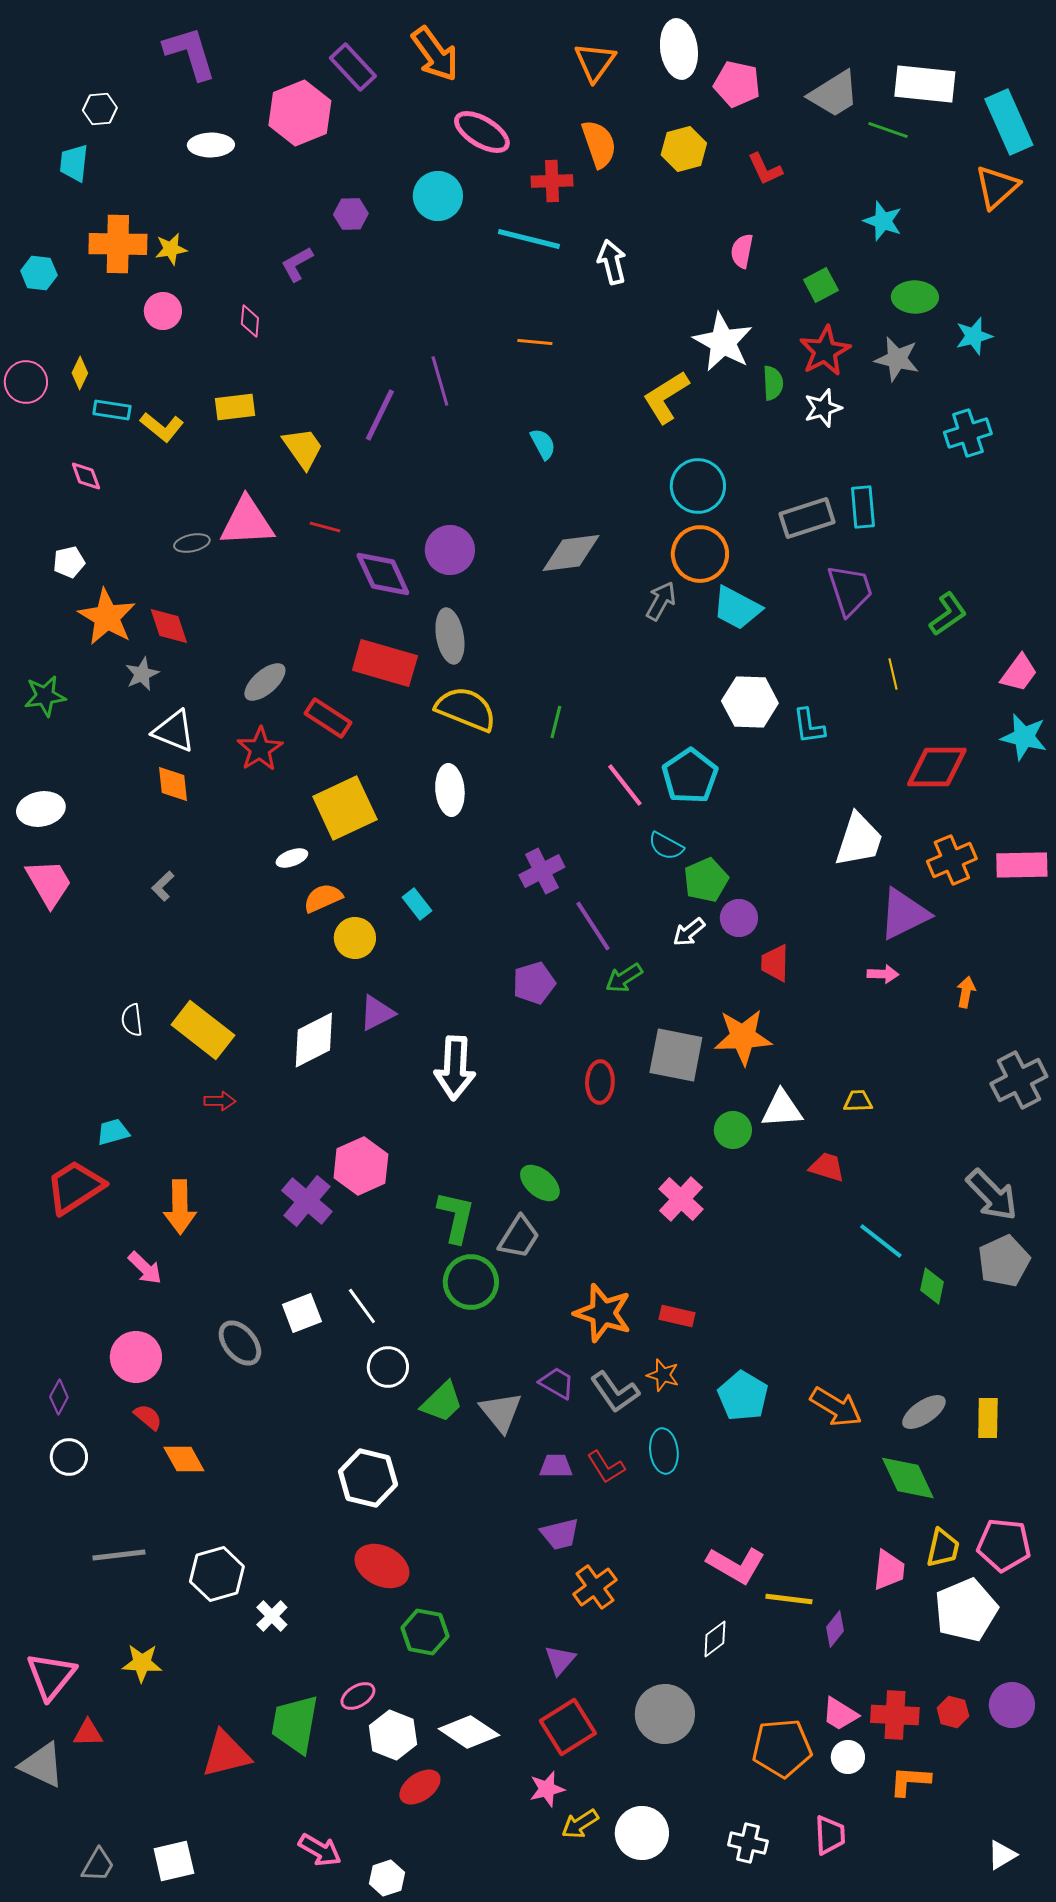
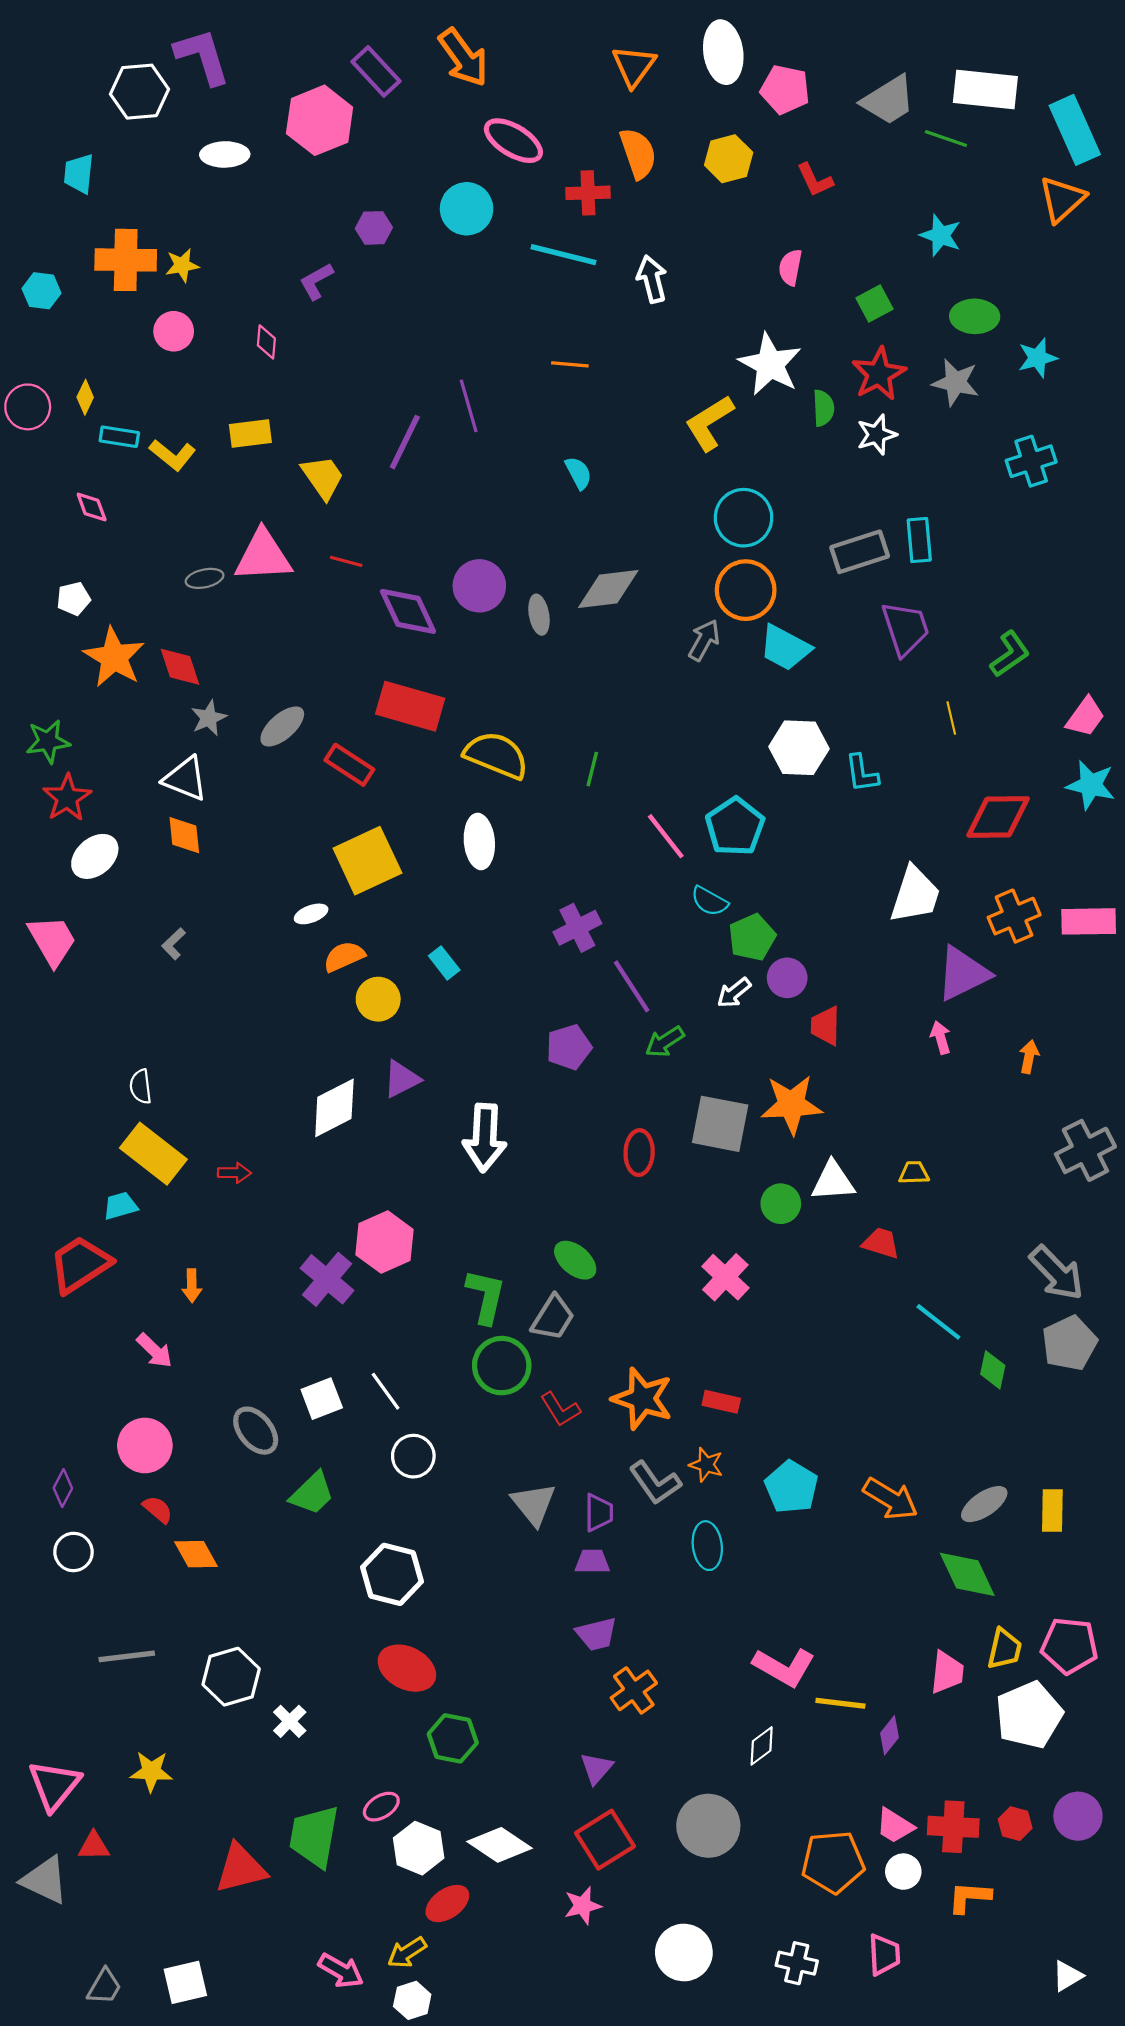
white hexagon: (100, 109) -> (140, 92), moved, size x1.6
gray ellipse: (450, 636) -> (539, 615), moved, size x0.7
gray star: (142, 674) -> (209, 718), moved
red star: (260, 749) -> (67, 798), moved
white ellipse: (41, 809) -> (95, 856), moved, turned -30
pink arrow: (883, 974) -> (941, 1037), turned -108
yellow rectangle: (203, 1030) -> (153, 1154), moved
orange arrow: (180, 1207) -> (192, 1286), size x0.6
purple trapezoid: (557, 1383) -> (599, 1513), moved, turned 60
green trapezoid: (442, 1402) -> (312, 1493), moved
red L-shape: (606, 1467) -> (560, 1409), moved
yellow arrow: (580, 1824) -> (407, 1953), moved

